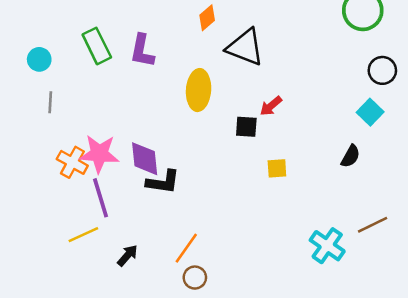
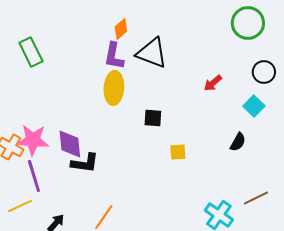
purple L-shape: (142, 51) -> (114, 56), moved
red arrow: (271, 106) -> (213, 83), moved

